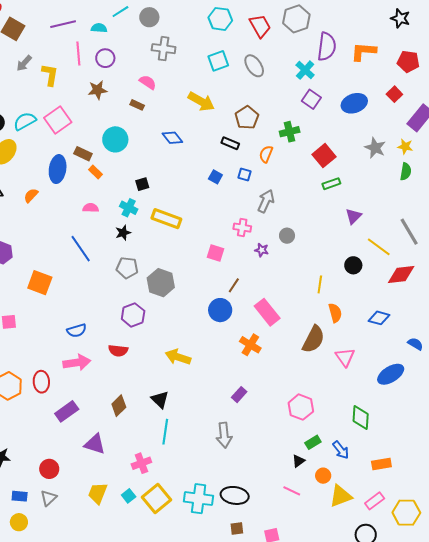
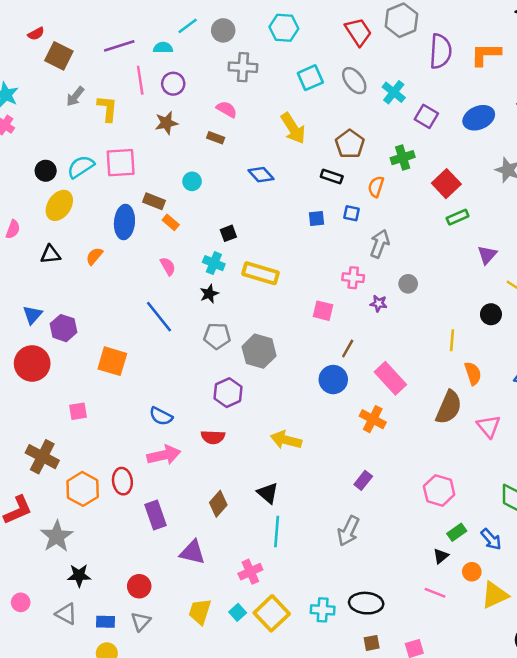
cyan hexagon: (220, 19) -> (284, 28), moved
cyan cross: (305, 70) -> (394, 92), moved
yellow arrow: (201, 102) -> (293, 128), turned 32
pink square: (58, 120) -> (121, 163), turned 36
cyan circle: (115, 139) -> (192, 181), size x0.6
blue square: (215, 177) -> (316, 218), turned -32
pink semicircle: (91, 208) -> (168, 266), turned 63
blue semicircle: (77, 331) -> (161, 416), turned 48
purple rectangle: (67, 411) -> (156, 515), turned -70
gray arrow: (224, 435) -> (348, 531), turned 35
cyan cross: (199, 499) -> (323, 610), size x0.7

